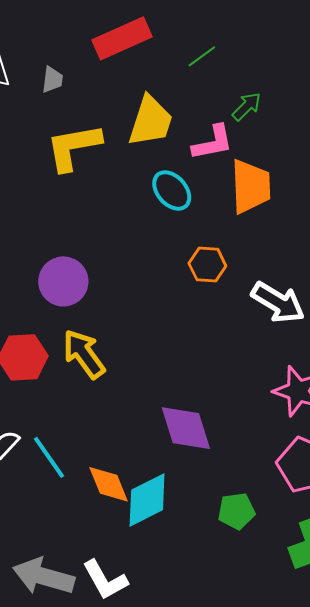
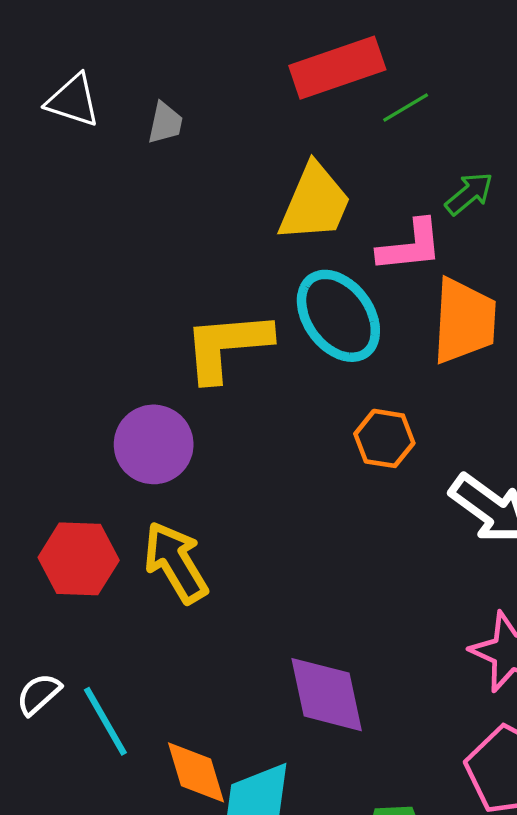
red rectangle: (122, 38) -> (337, 68), moved
yellow L-shape: (73, 147) -> (227, 346), moved
cyan ellipse: (172, 190) -> (338, 316), size x1.4

